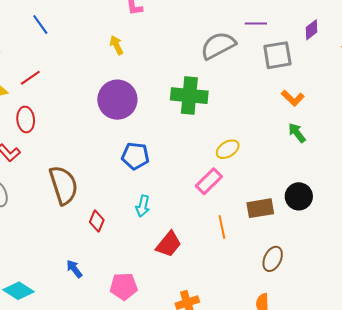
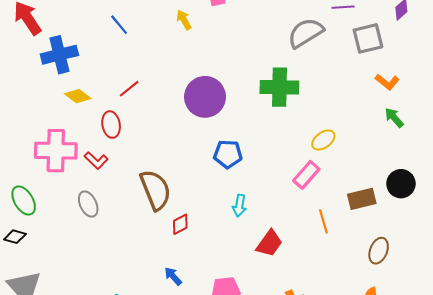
yellow arrow: (117, 45) -> (184, 20), moved
red line: (30, 78) -> (129, 89), moved
red diamond: (97, 221) -> (180, 224), moved, turned 45

